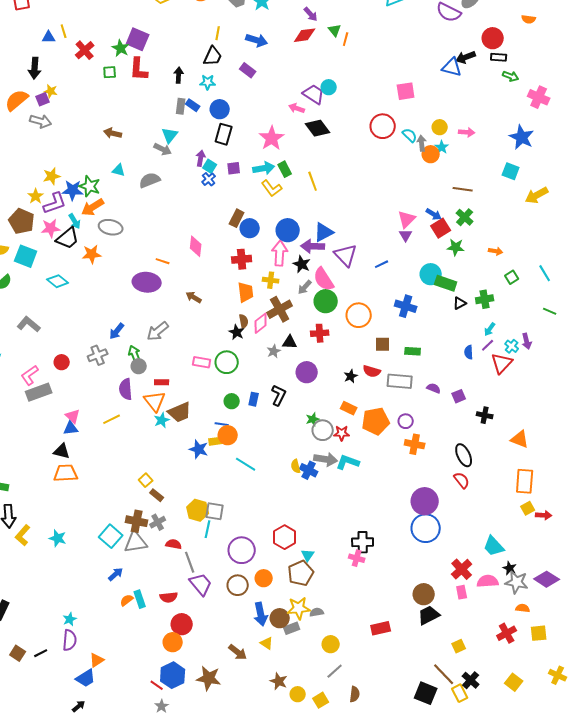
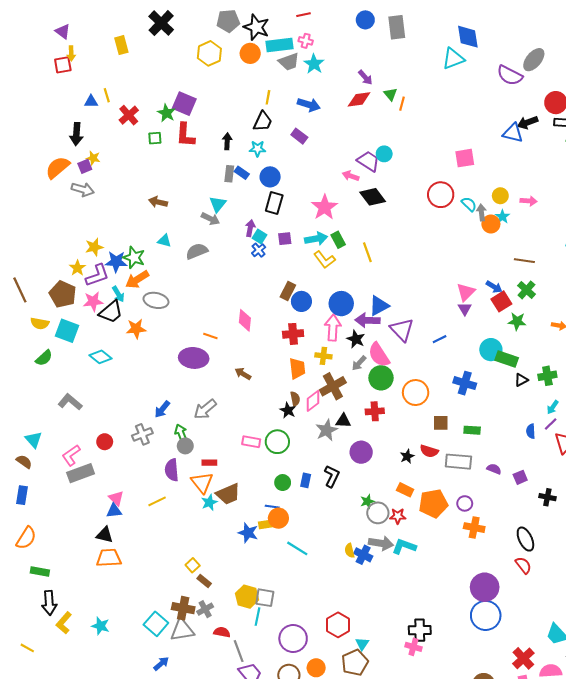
gray star: (274, 351) -> (327, 430), size x1.5

